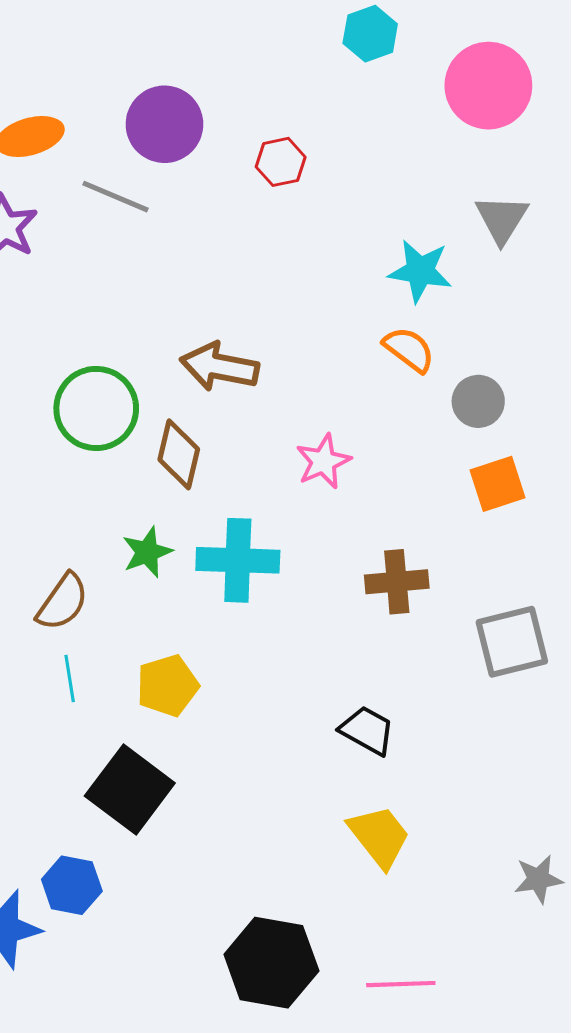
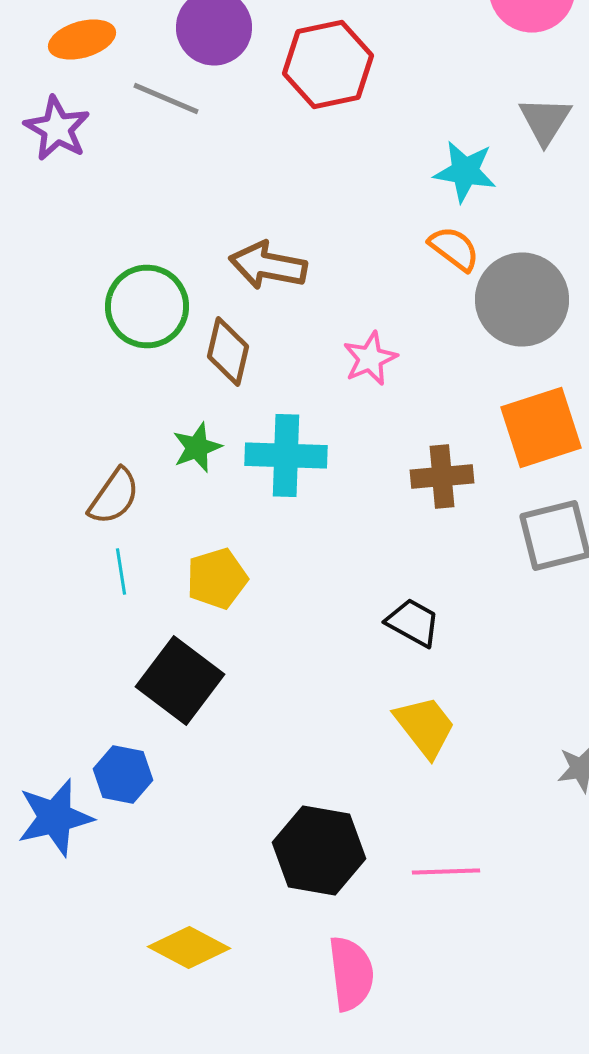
red hexagon: (281, 162) -> (328, 64), size x1.8
gray circle: (478, 401) -> (522, 300), size x1.8
orange square: (498, 484) -> (541, 428), moved, size x1.5

